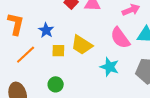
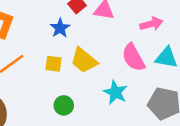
blue star: (46, 30) -> (60, 28), moved
green circle: (56, 84) -> (64, 105), moved

